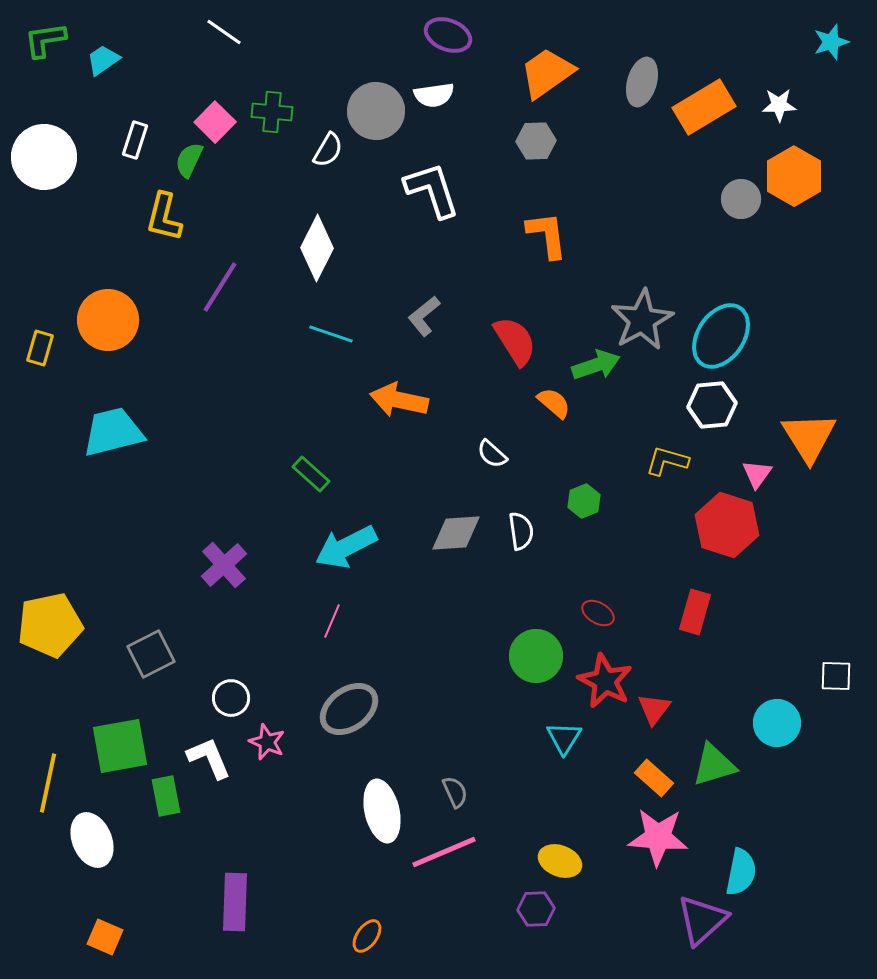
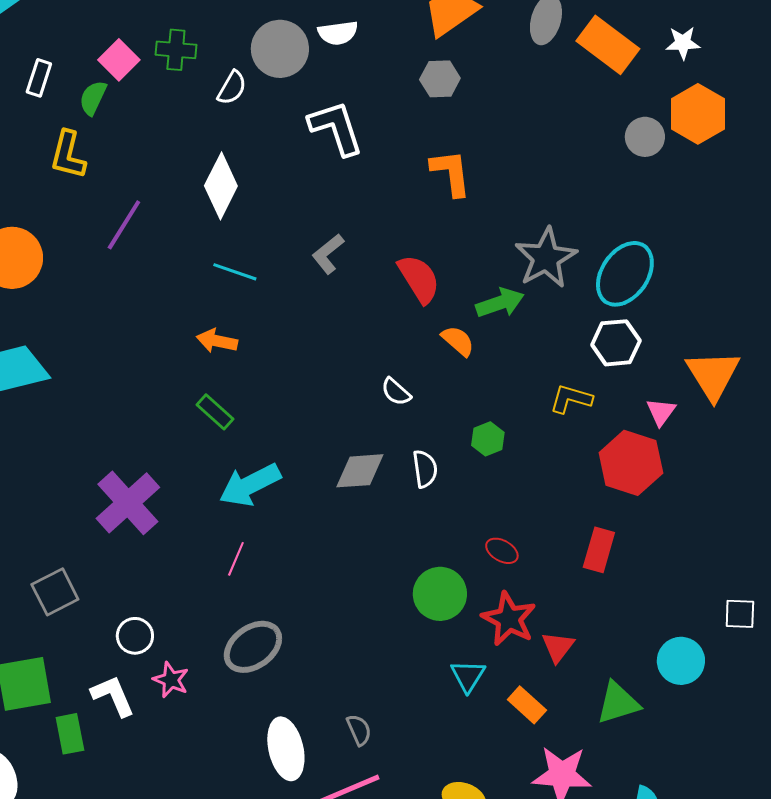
orange rectangle: (704, 107) -> (608, 45), turned 68
orange arrow: (399, 400) -> (217, 341), moved, size x0.7
purple cross: (224, 565) -> (128, 503), size x1.4
orange rectangle: (654, 778) -> (527, 705), moved

